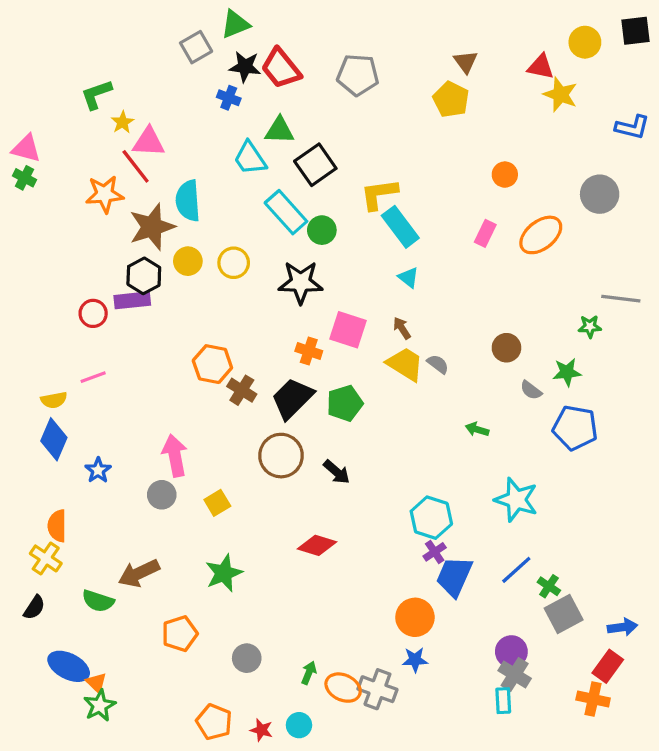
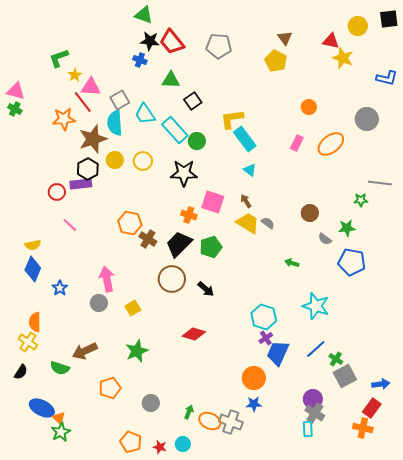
green triangle: (235, 24) -> (144, 15), turned 42
gray square: (196, 47) -> (120, 100), moved
cyan trapezoid: (250, 158) -> (145, 114), moved
black square: (315, 165) -> (193, 101), size x0.7
pink line: (93, 377) -> (70, 225), moved, turned 63

